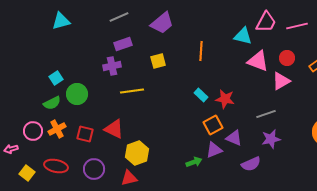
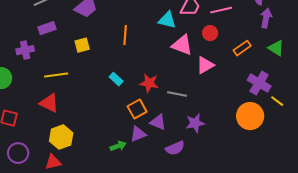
red circle: (287, 58) -> (210, 33), moved
purple cross: (112, 66) -> (25, 50), moved
cyan rectangle: (201, 95) -> (116, 79), moved
gray line: (266, 114) -> (177, 94), moved, turned 30
red triangle: (114, 129) -> (49, 103), moved

